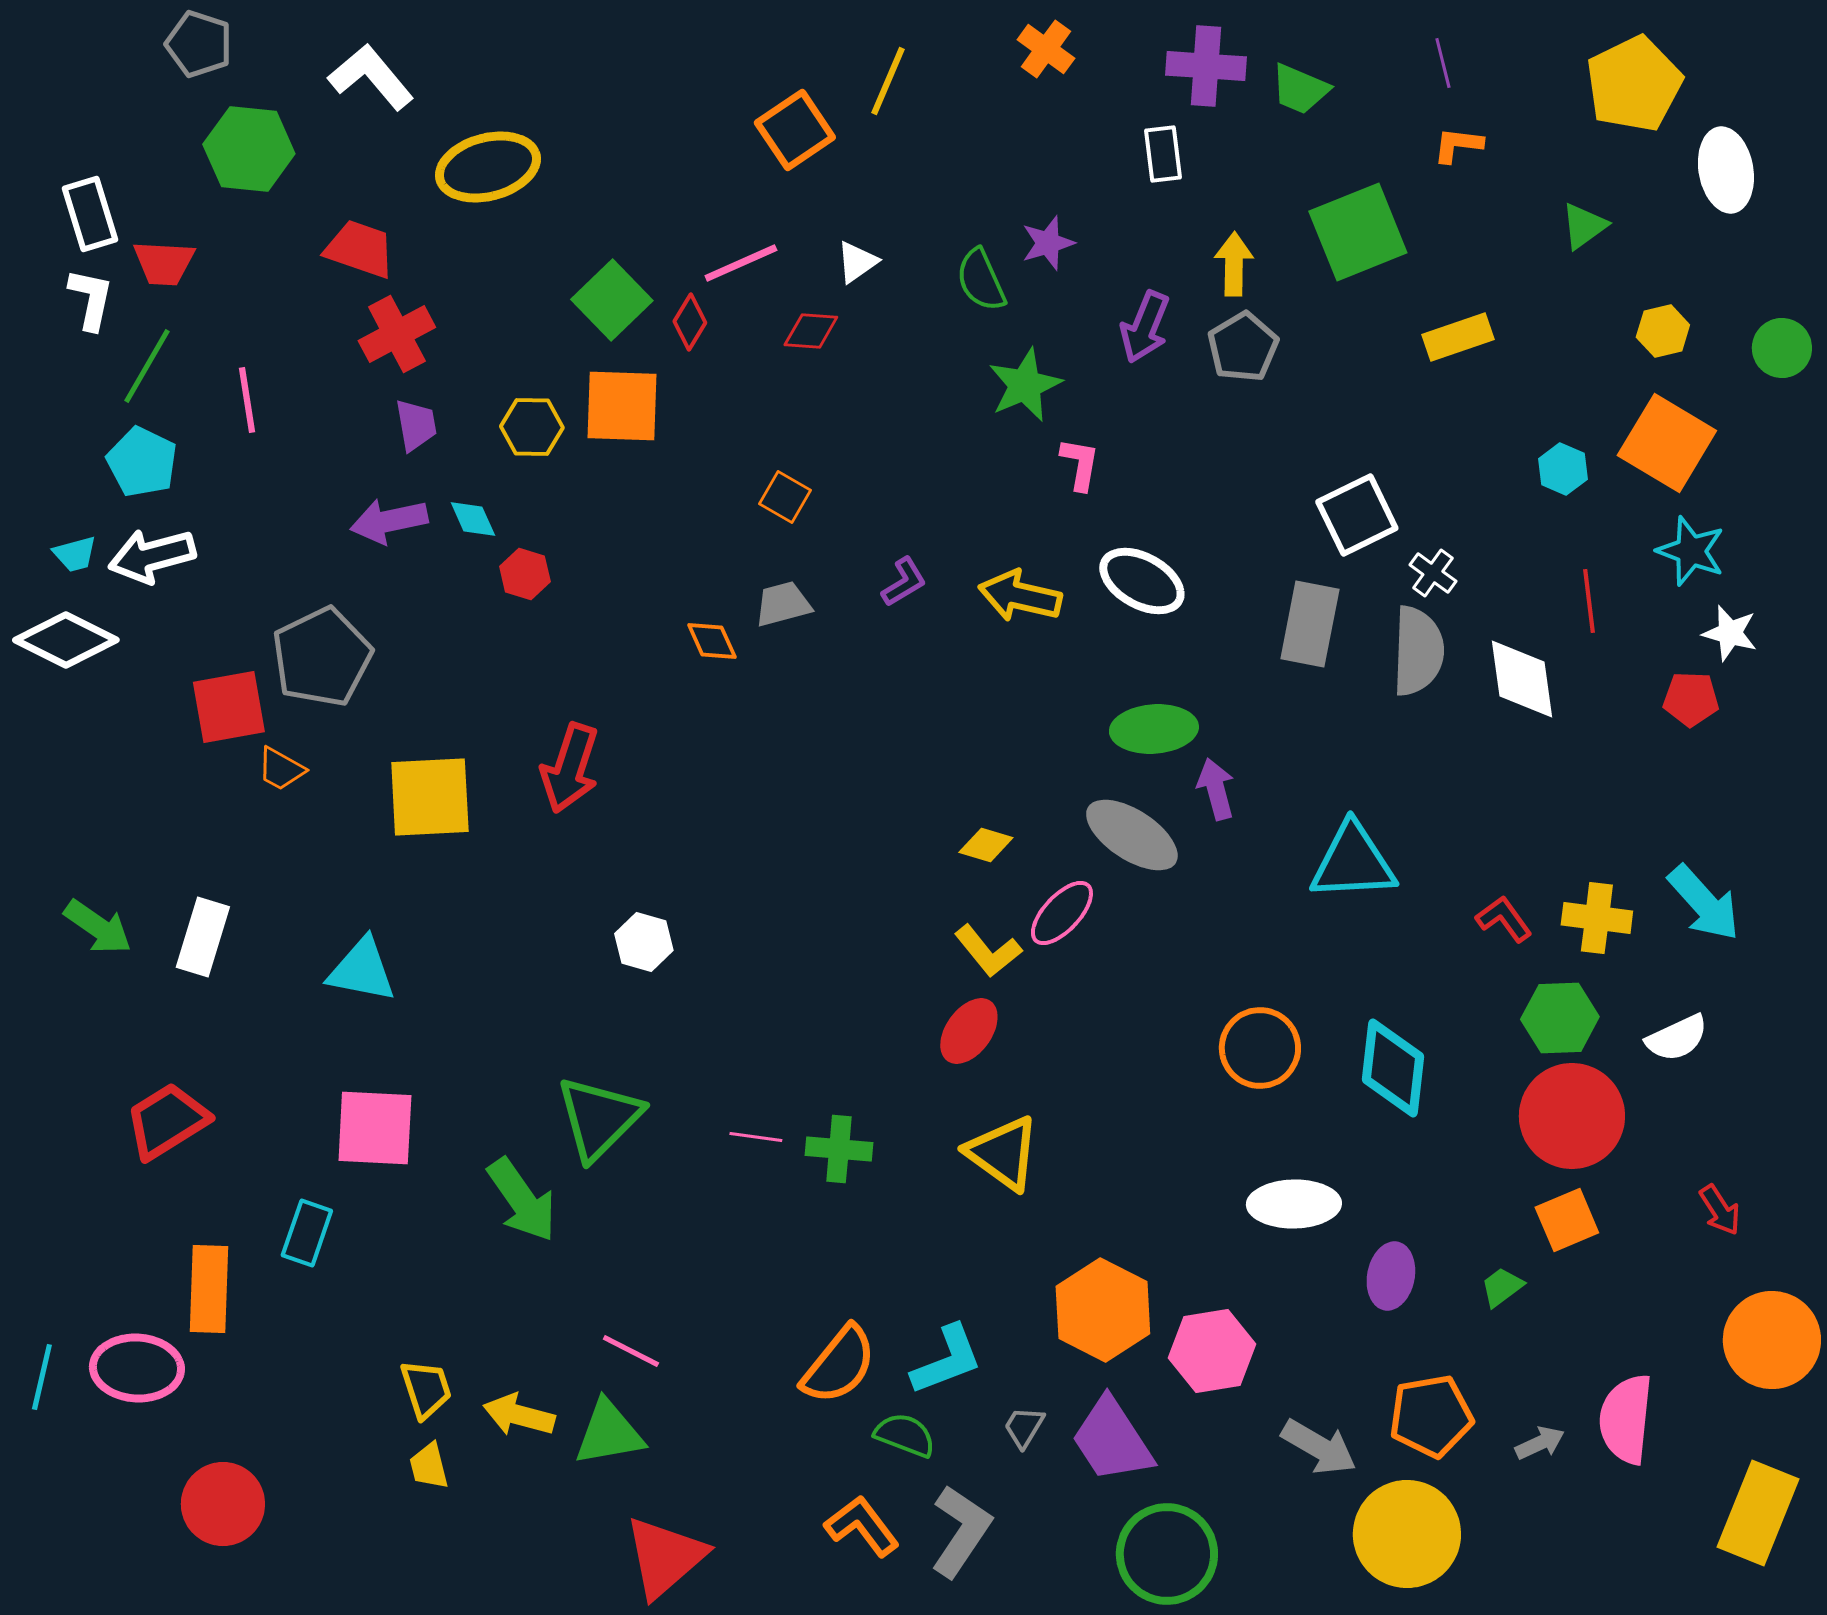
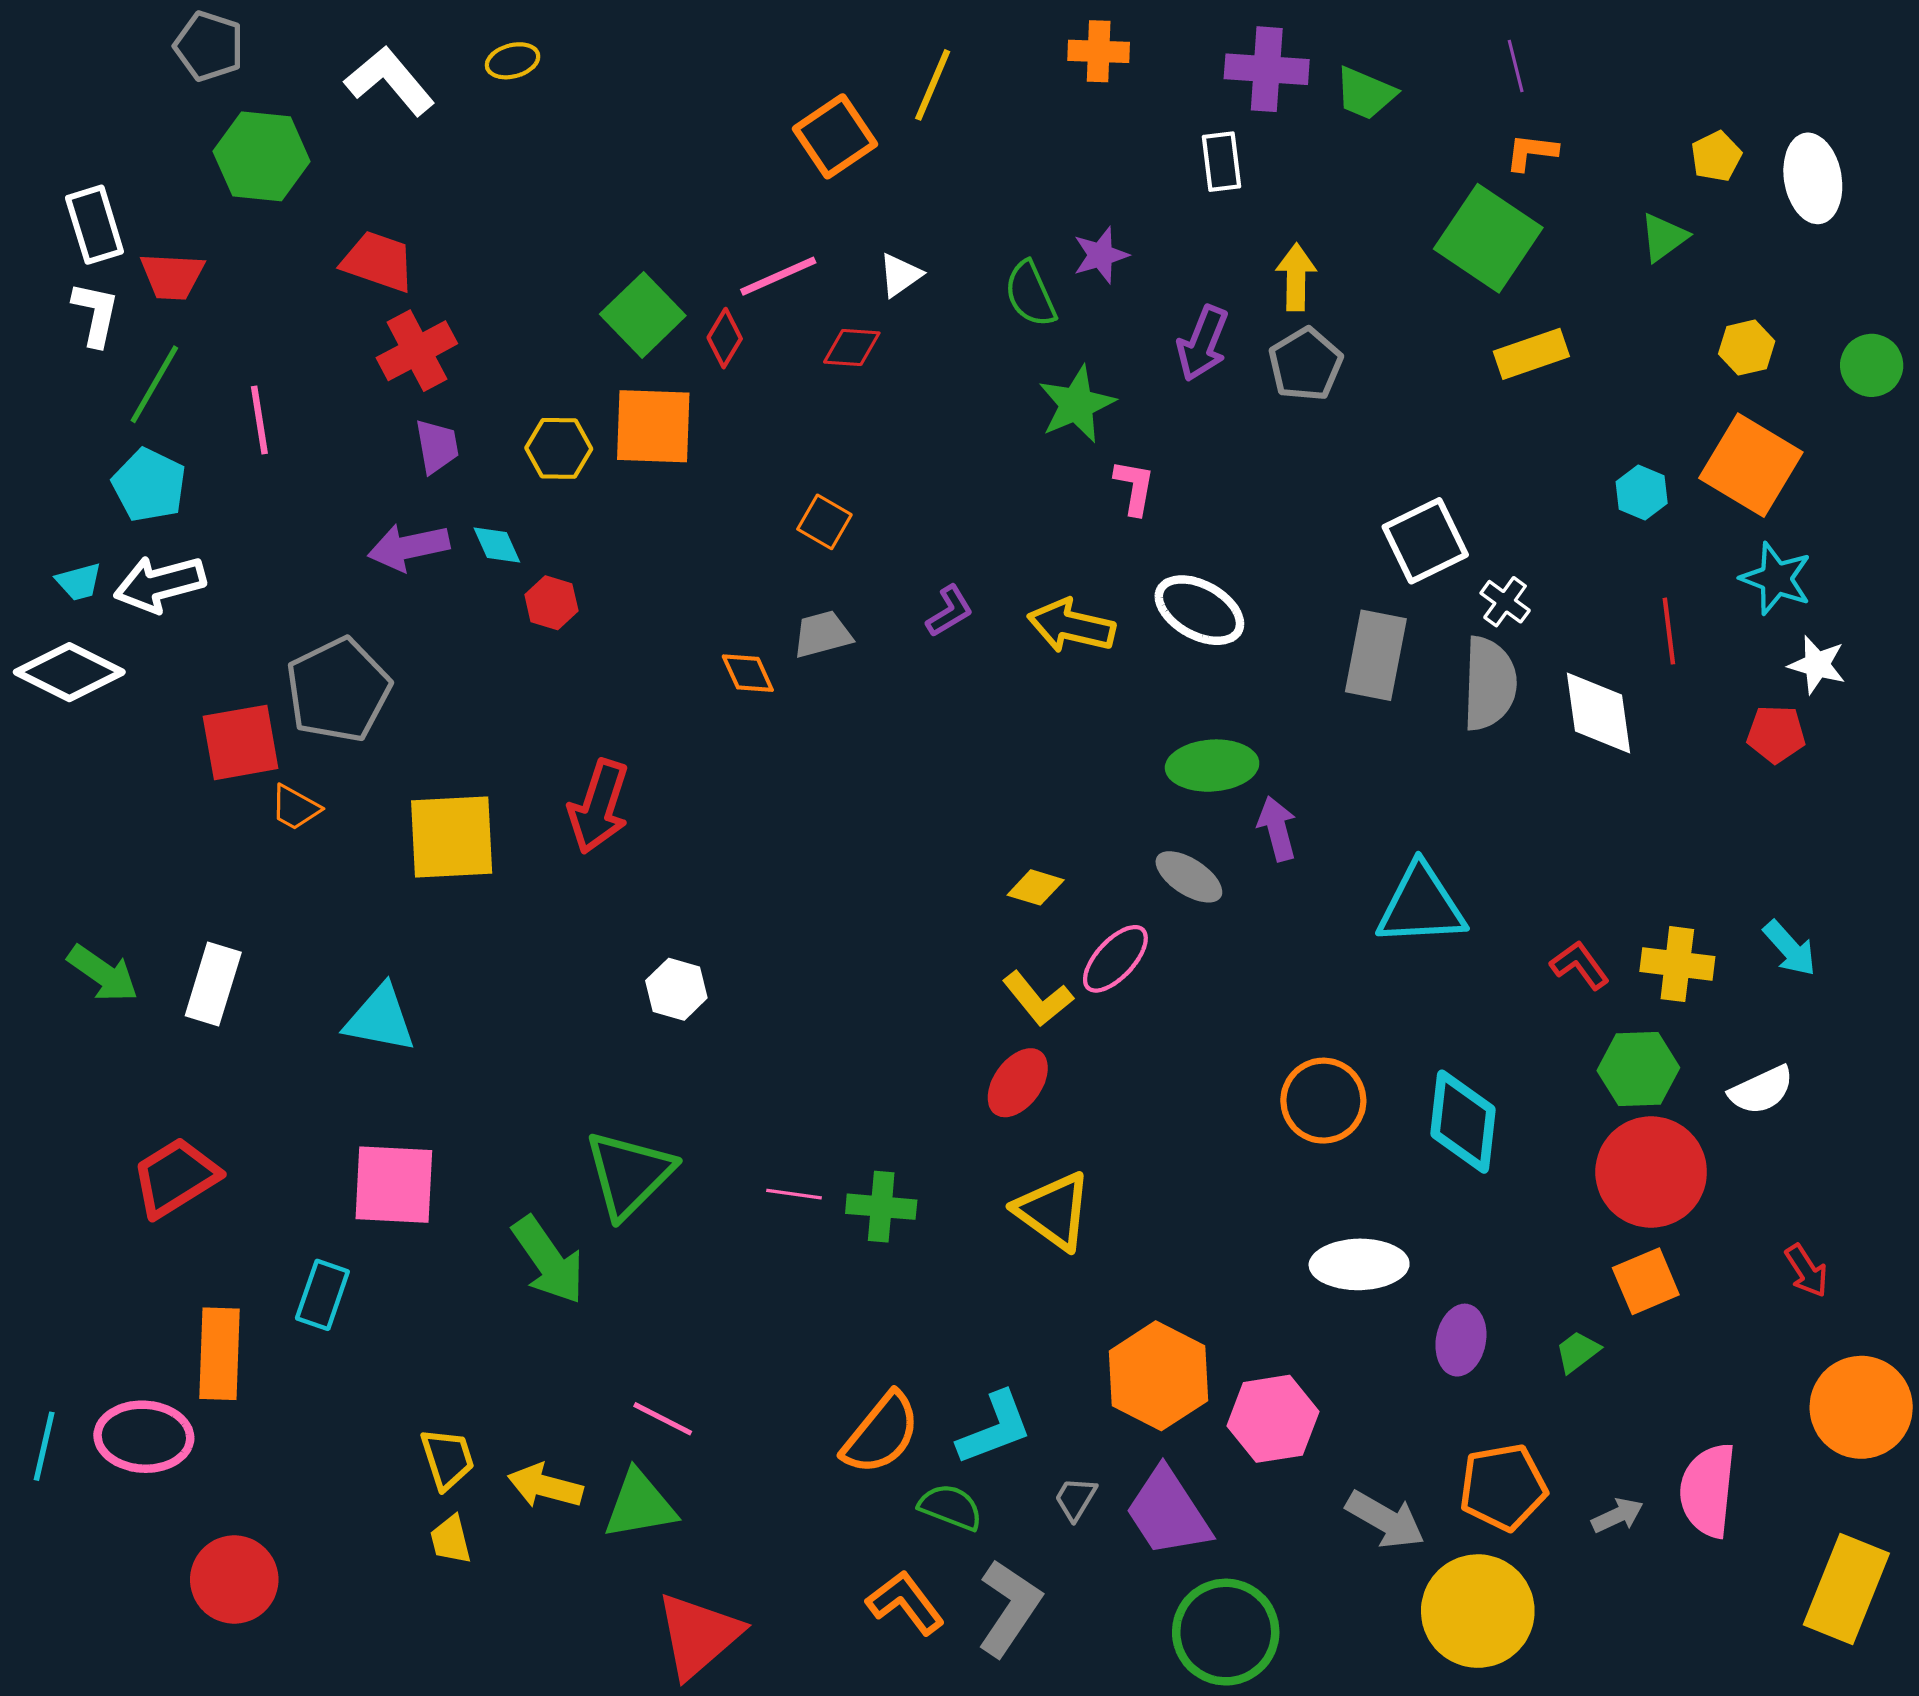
orange cross: (1046, 49) -> (1099, 51), turned -34
yellow pentagon: (1634, 84) -> (1716, 156), moved, size x0.5
yellow ellipse: (488, 167) -> (513, 61), moved, size x0.5
green square: (1358, 232) -> (1488, 238), moved, turned -34
gray ellipse: (1132, 835) -> (1189, 877), size x0.7
cyan arrow: (1704, 903) -> (1790, 948), size x0.7

